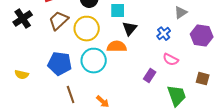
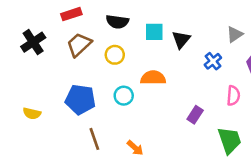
yellow circle: (87, 29) -> (115, 55), size x0.6
black triangle: (130, 29) -> (181, 40), moved
pink semicircle: (171, 60) -> (233, 96), moved, turned -112
cyan circle: (94, 61) -> (124, 96), size x0.6

